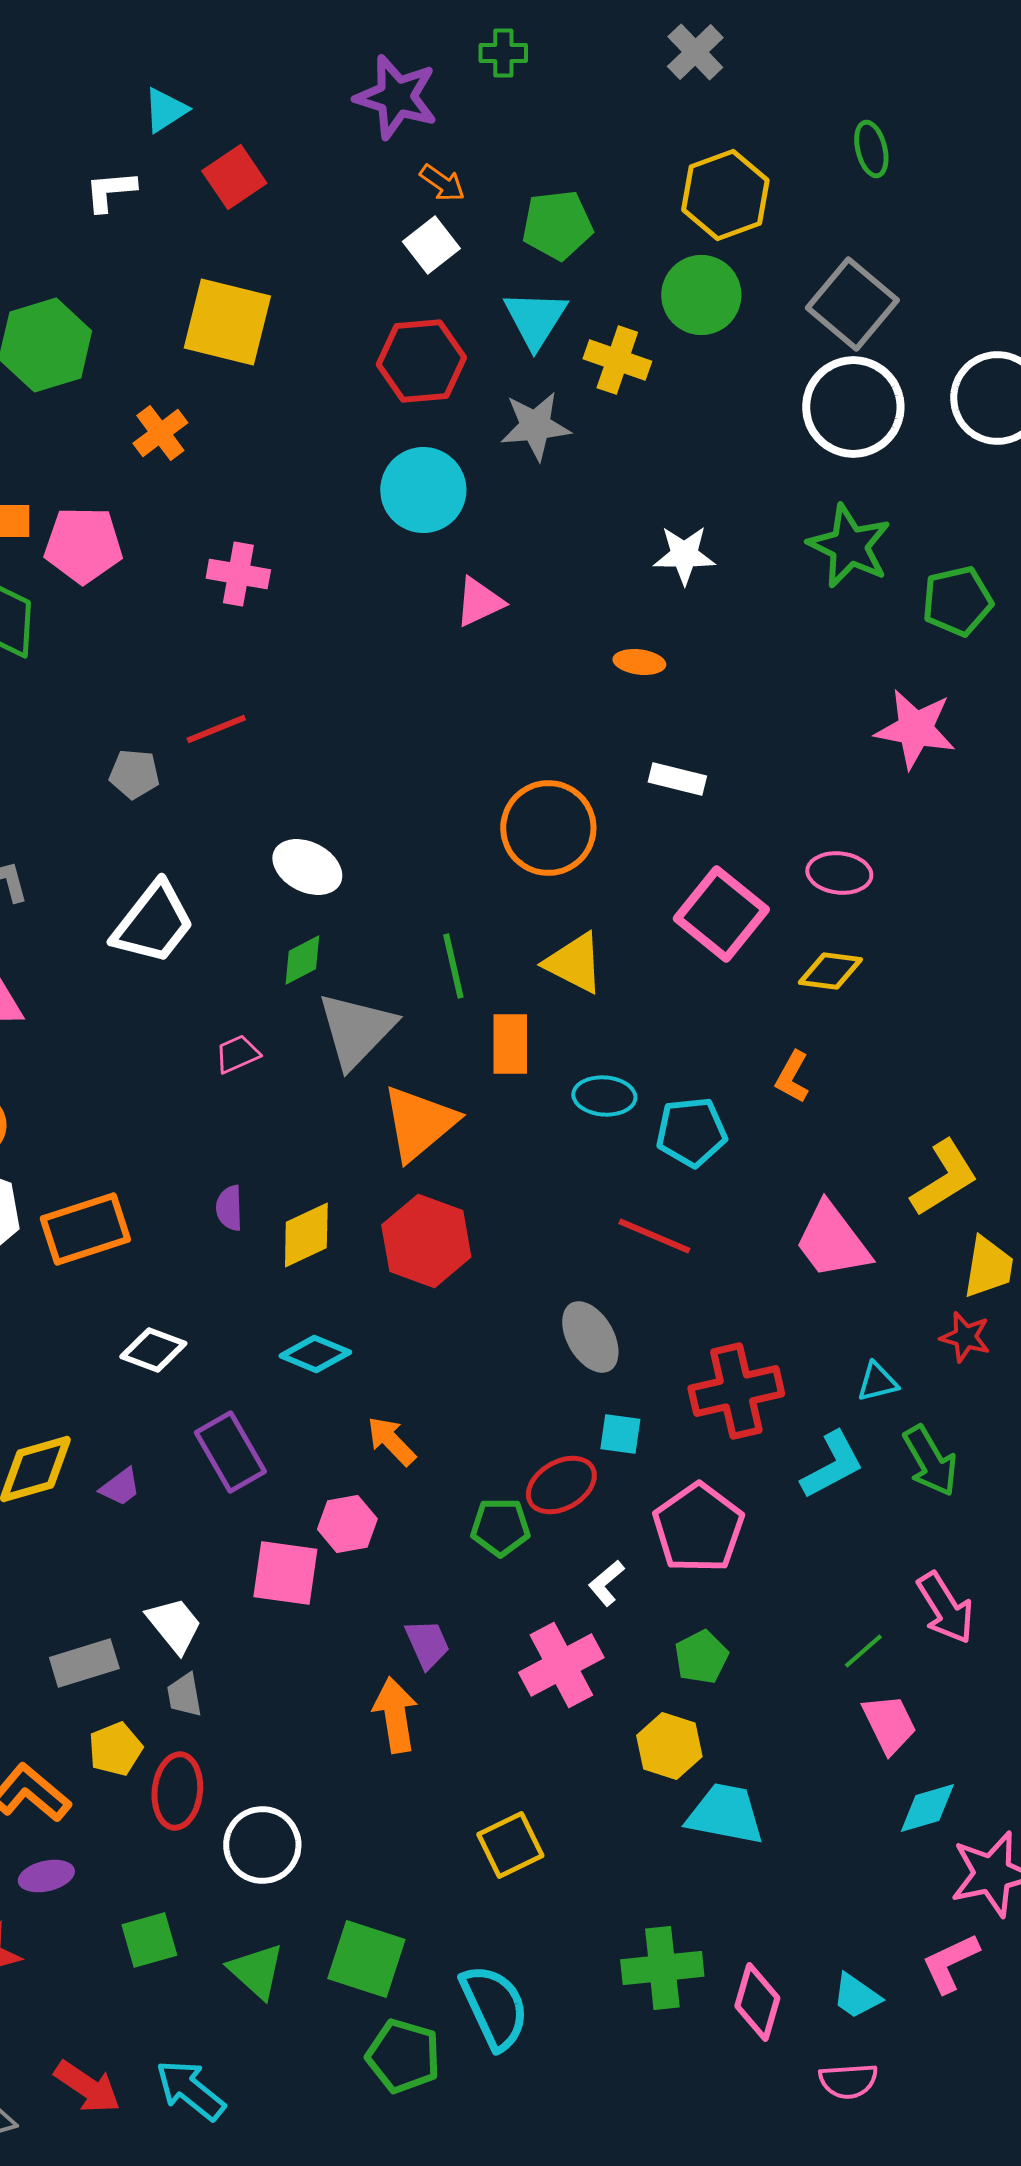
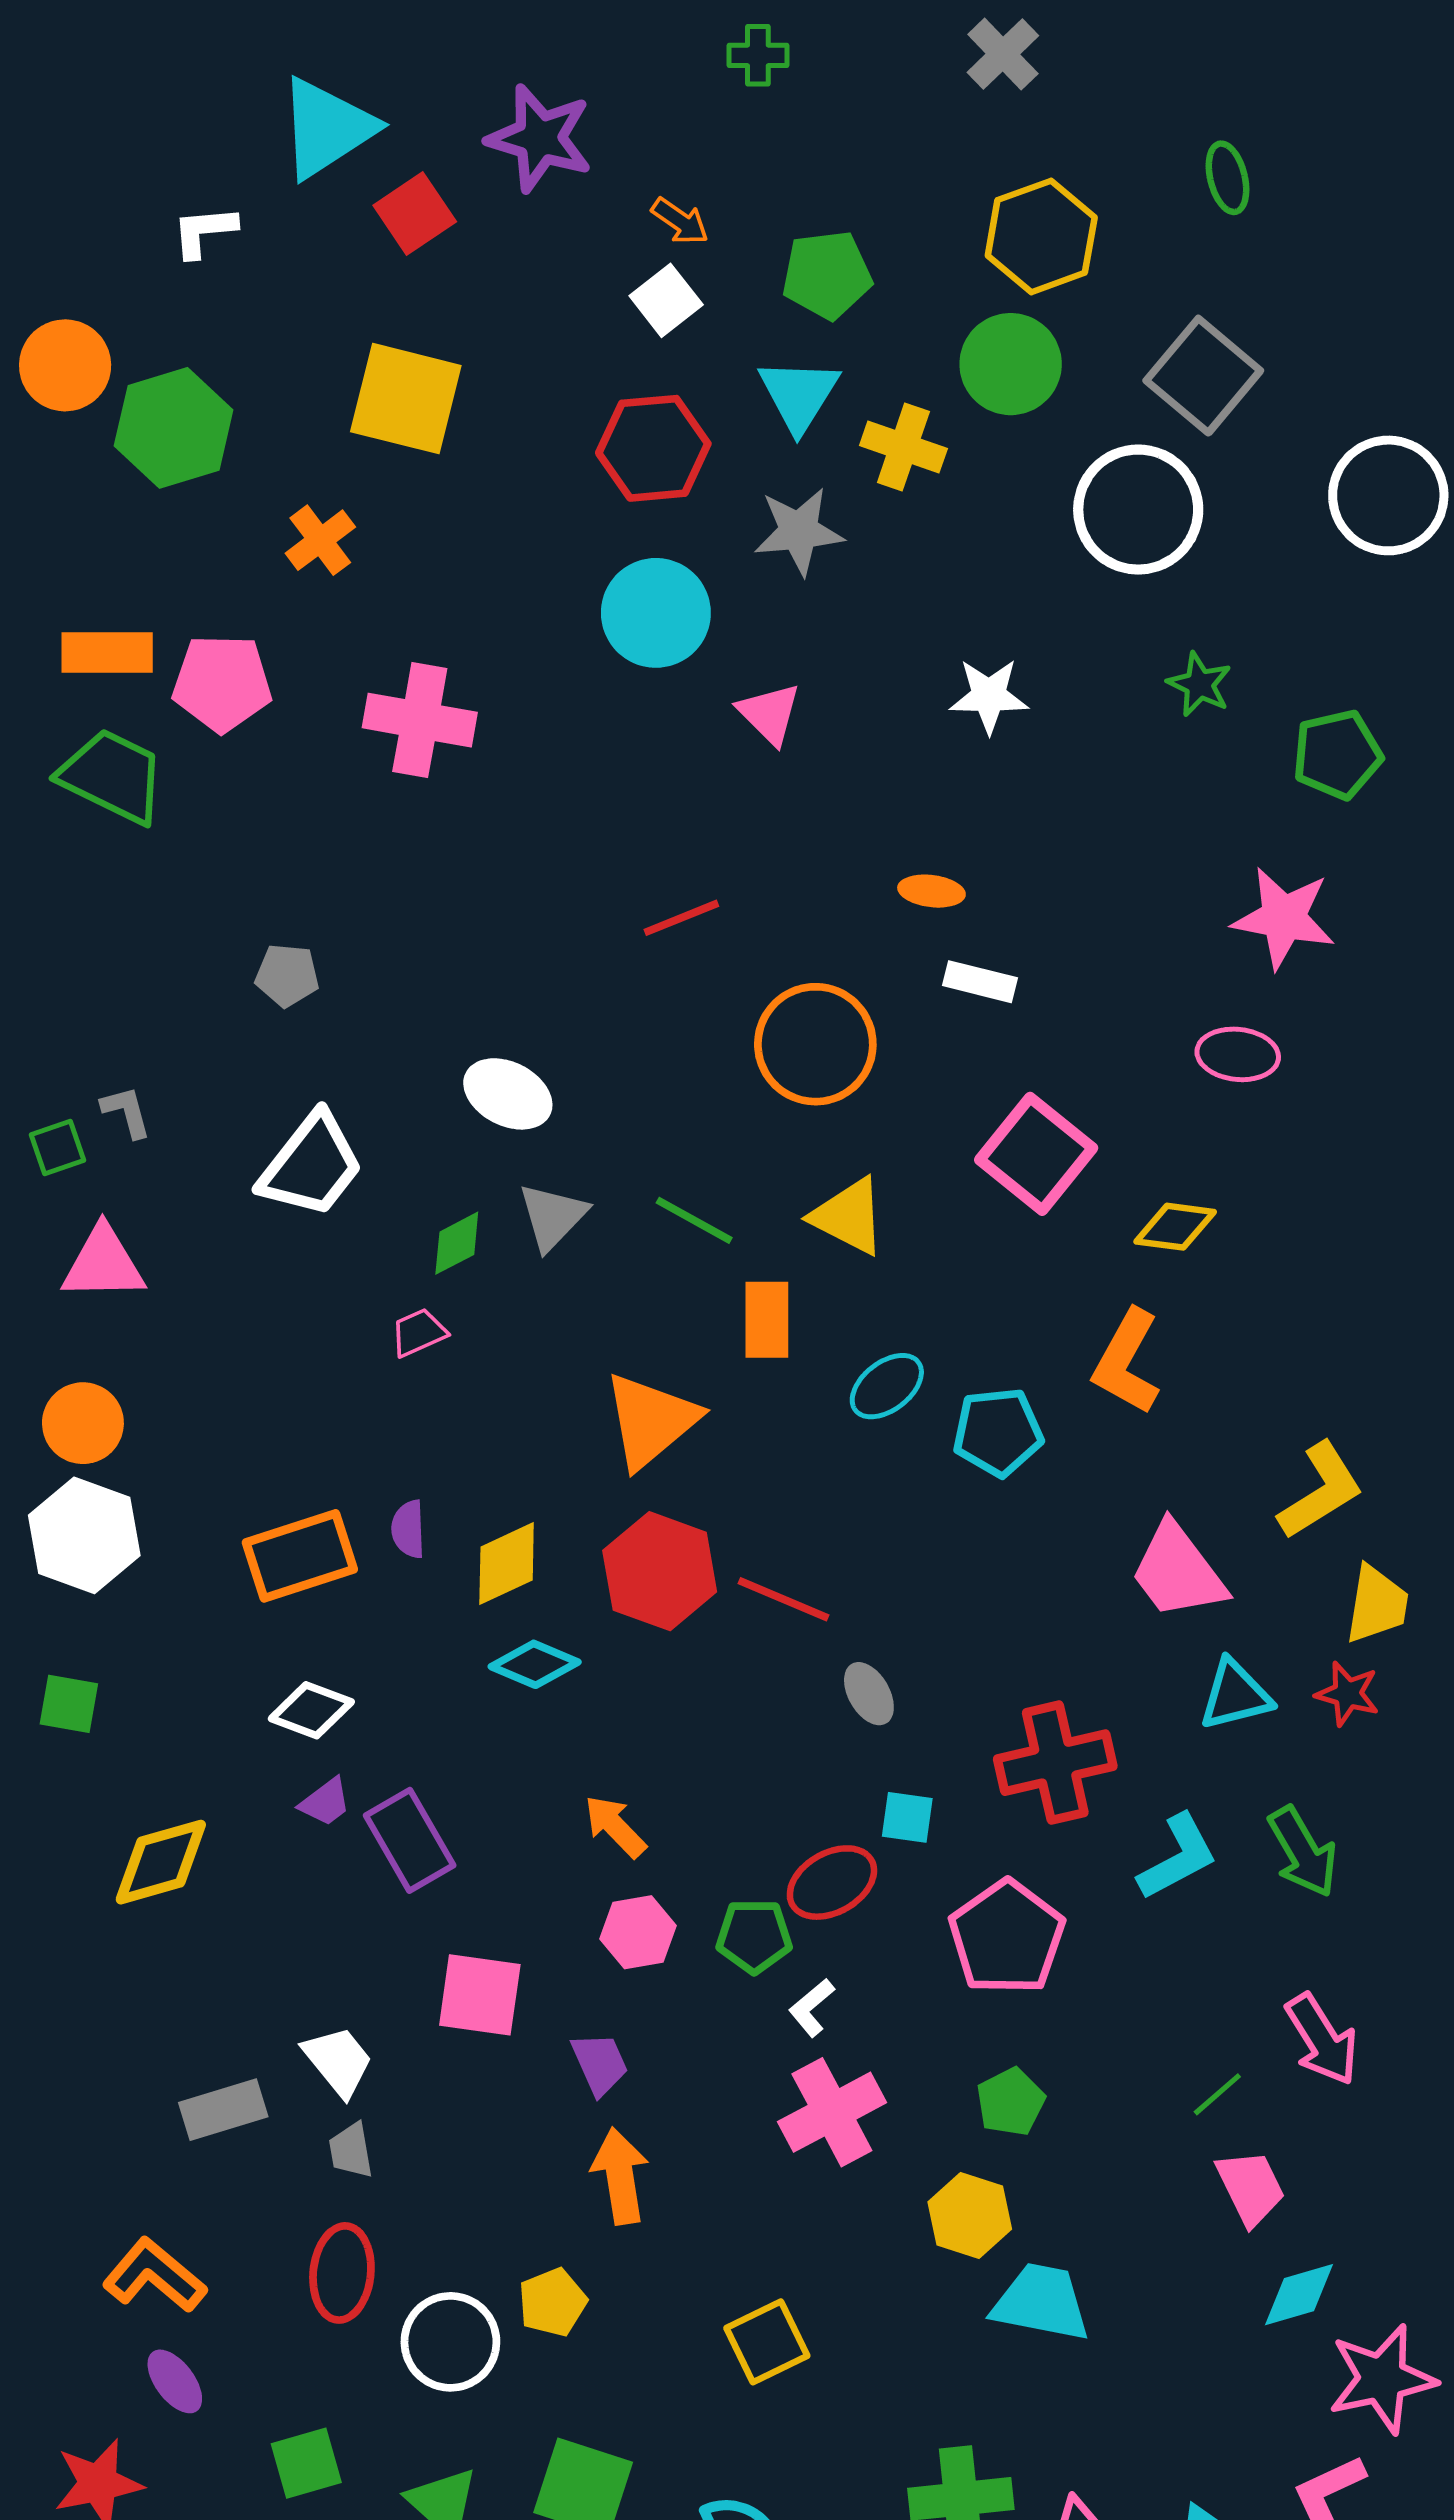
purple star: (396, 97) -> (540, 138), moved
cyan triangle: (165, 110) -> (327, 128), size x1.8
white L-shape: (110, 191) -> (204, 231), moved
white circle: (853, 407) -> (1138, 510), moved
green star: (849, 546) -> (1199, 684), size x0.6
pink cross: (238, 574) -> (420, 720), size x1.4
pink triangle: (479, 602) -> (769, 714), moved, turned -50
orange ellipse: (639, 662) -> (931, 891), moved
red line: (216, 729) -> (681, 918), moved
pink ellipse: (839, 873) -> (1238, 1054), moved
green diamond: (302, 960) -> (457, 1243), moved
green line: (453, 966) -> (694, 1220), turned -48
gray triangle: (356, 1030) -> (553, 1216), moved, size x0.7
orange L-shape: (792, 1077) -> (1127, 1362), size x1.6
cyan ellipse: (604, 1096) -> (887, 1386), turned -42
orange rectangle: (85, 1229) -> (300, 1556), moved
red line: (654, 1236) -> (783, 1599), moved
gray ellipse: (590, 1337) -> (869, 1694), size x0.7
cyan diamond: (315, 1354) -> (535, 1664), moved
cyan triangle: (877, 1382) -> (1235, 1695), moved, size x1.4
purple trapezoid: (120, 1487) -> (325, 1802), moved
pink hexagon: (347, 1524) -> (638, 1932), moved
white L-shape: (606, 1583) -> (812, 2008), moved
purple trapezoid: (427, 1644) -> (600, 2064), moved
yellow pentagon: (115, 1749) -> (553, 2302), moved
purple ellipse: (46, 1876) -> (175, 2381), turned 66

